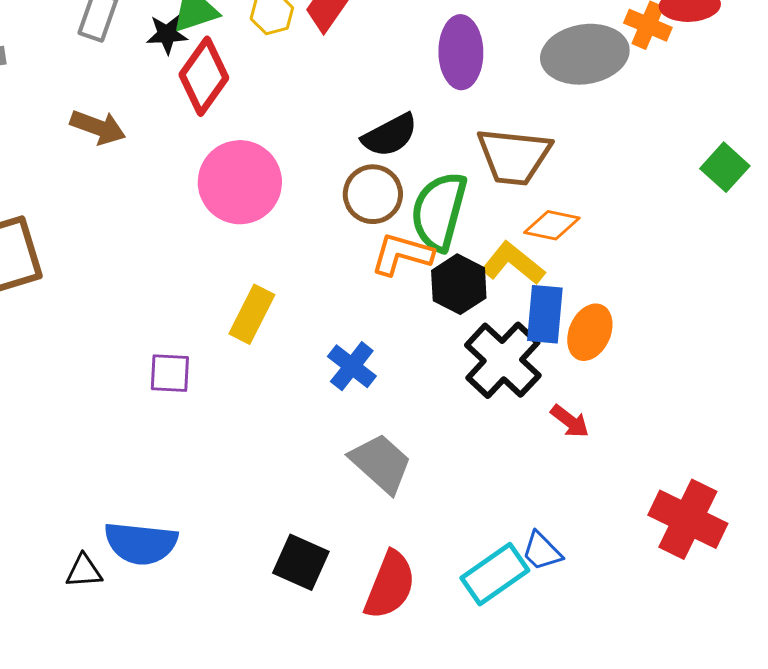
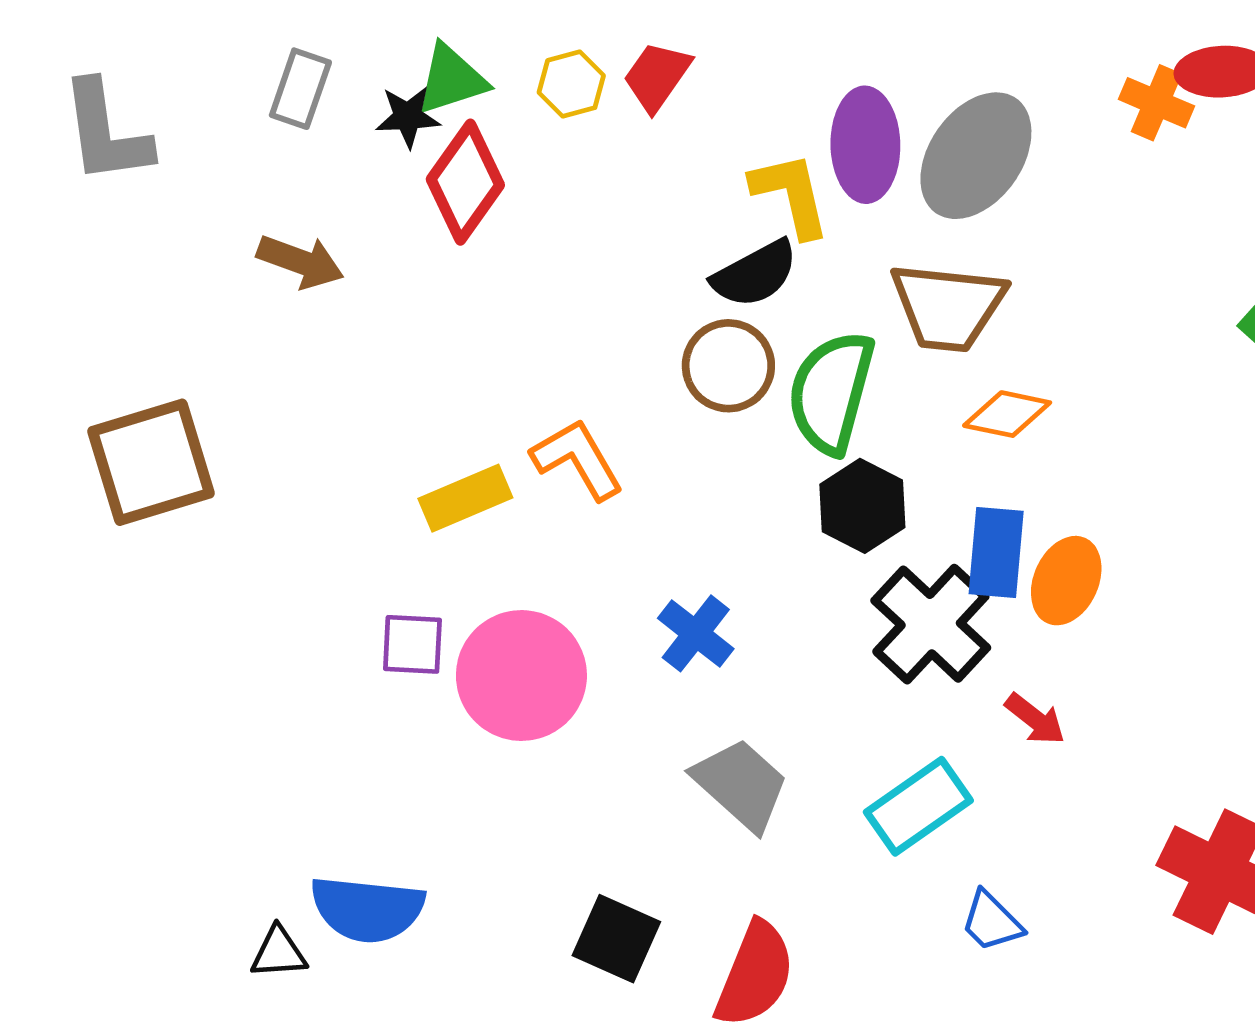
gray ellipse: (585, 54) -> (976, 156), moved, turned -46
pink circle: (240, 182) -> (521, 676), moved
orange L-shape: (402, 254) -> (577, 459), moved, turned 44
yellow L-shape: (513, 263) -> (791, 195), moved, turned 38
yellow rectangle: (252, 314) -> (465, 498), moved, turned 40
cyan rectangle: (495, 574) -> (918, 806), moved

